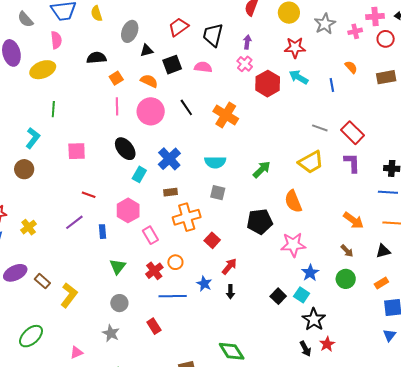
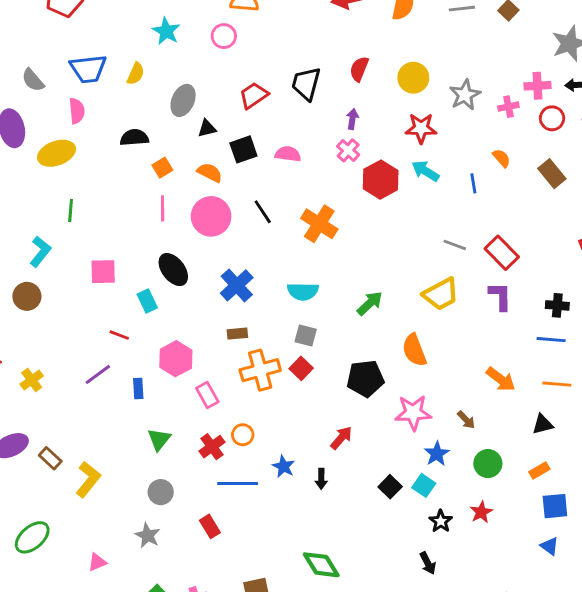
yellow semicircle: (97, 13) -> (136, 74), turned -140
black trapezoid: (213, 35) -> (306, 84), moved
brown rectangle: (386, 77) -> (552, 174), turned 60
cyan rectangle: (139, 174) -> (147, 301), moved, turned -56
red square: (212, 240) -> (301, 368), moved
brown arrow: (347, 251) -> (466, 420), moved
red arrow: (229, 266) -> (341, 438), moved
black star: (314, 319) -> (441, 521), size x0.7
blue triangle: (389, 335) -> (550, 546), turned -32
red star: (327, 344) -> (481, 512), moved

